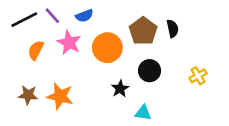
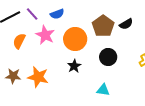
black semicircle: (173, 28) -> (126, 24), turned 72
black star: (120, 89) -> (74, 66), moved

